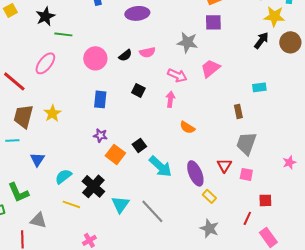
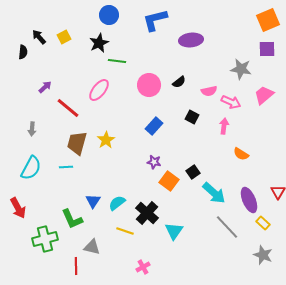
pink semicircle: (147, 52) -> (209, 91), moved
blue rectangle: (100, 99) -> (154, 126), turned 36
blue triangle: (37, 159) -> (93, 201), moved
gray line: (152, 211) -> (227, 227), moved

